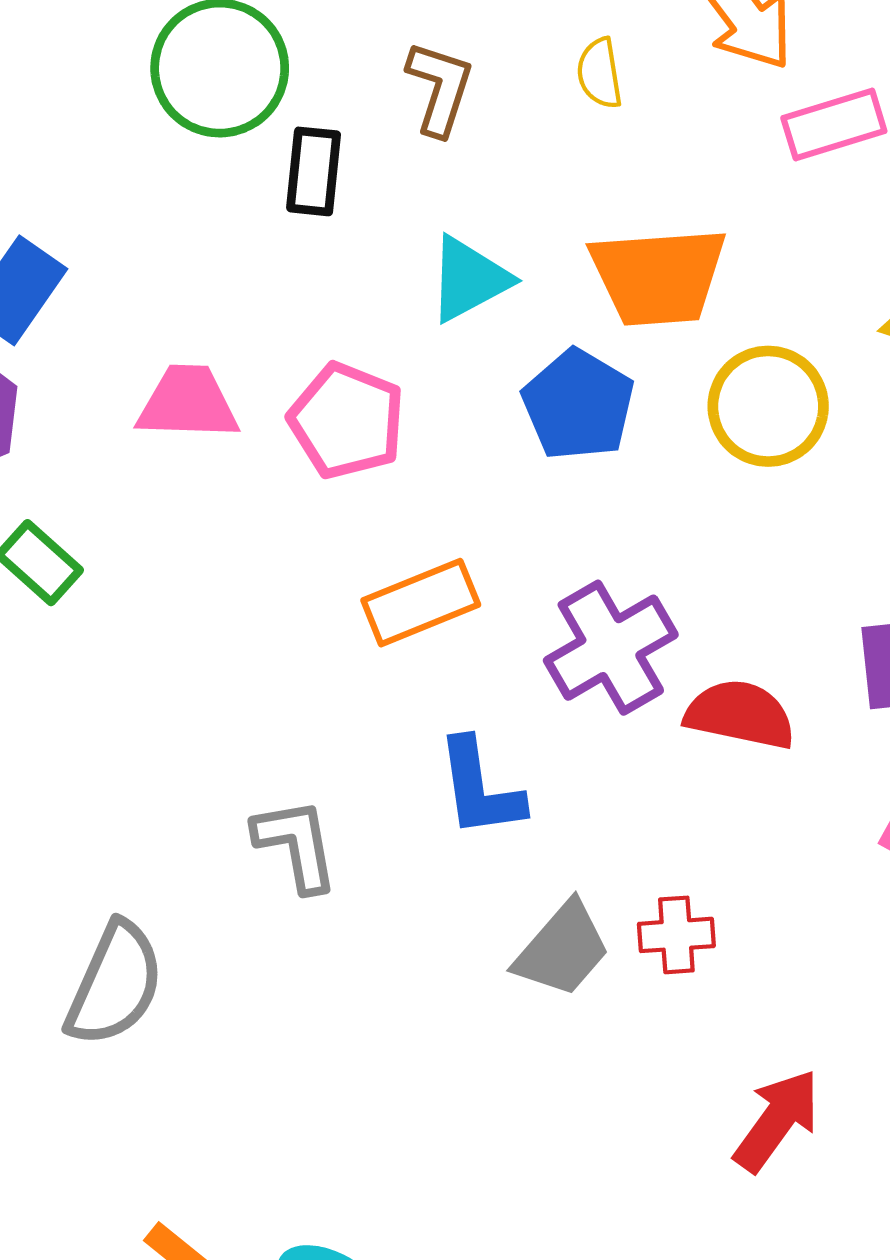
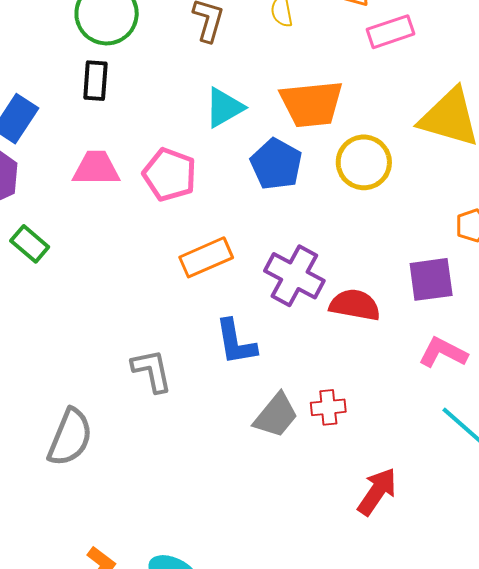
black rectangle: (314, 171) -> (95, 81), moved
purple cross: (611, 648) -> (294, 276), turned -30

